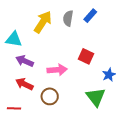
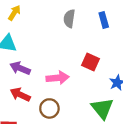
blue rectangle: (90, 16) -> (104, 20), moved, turned -56
yellow arrow: (43, 22) -> (14, 13), moved, size x0.6

